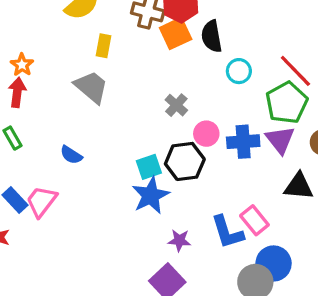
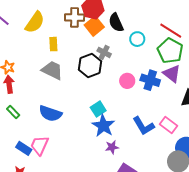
gray cross: (176, 105) -> (104, 52), moved
blue cross: (243, 142) -> (150, 80), turned 36
blue semicircle: (71, 155) -> (50, 113), size x1.6
black hexagon: (185, 161) -> (90, 65), moved
blue L-shape: (227, 232) -> (143, 126), moved
purple star: (179, 240) -> (112, 147), moved

